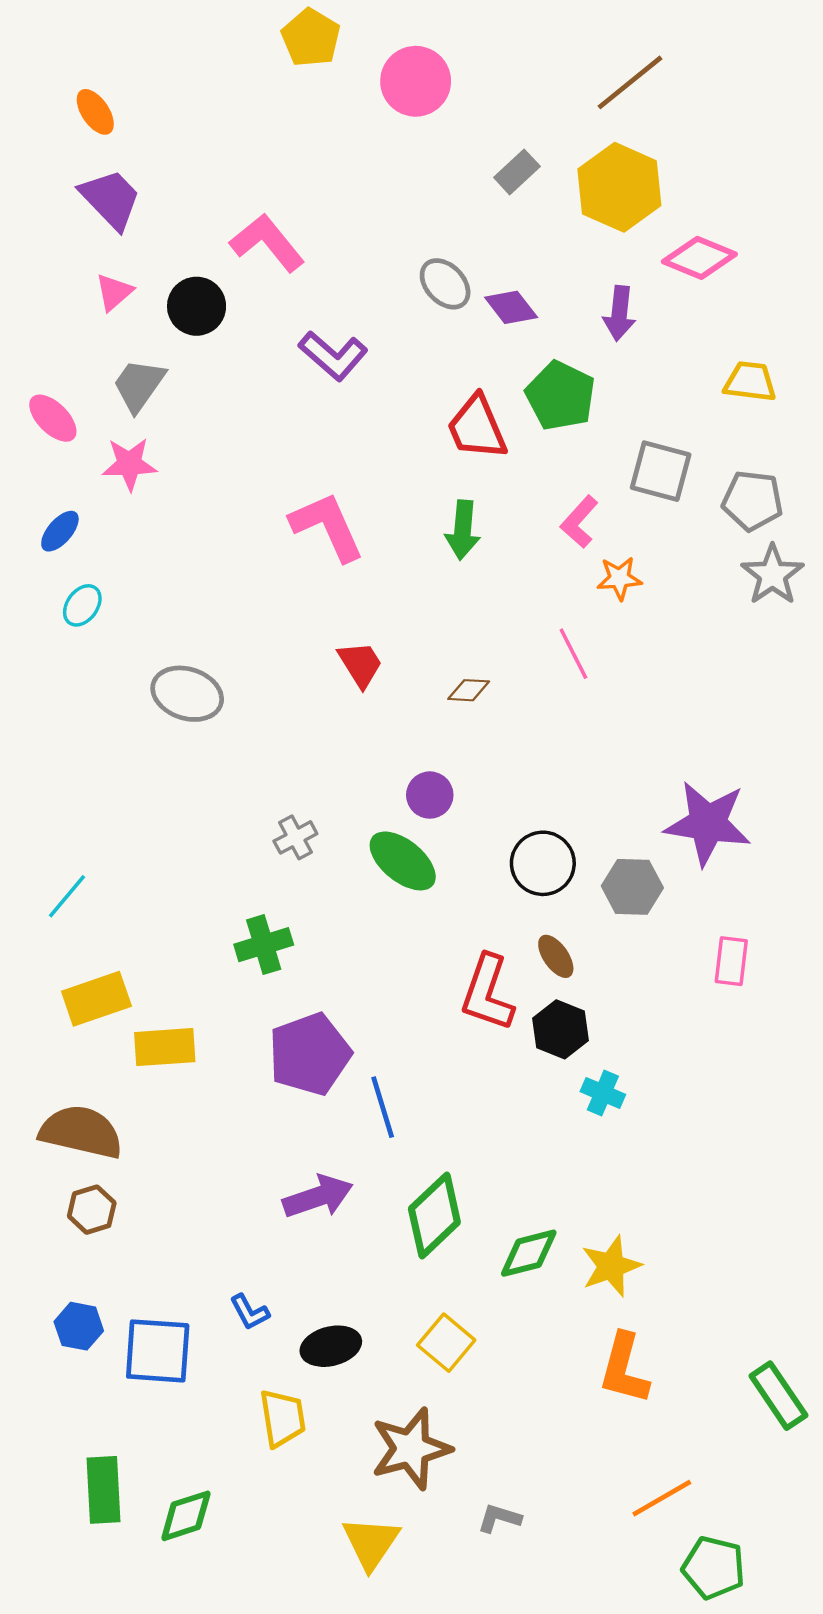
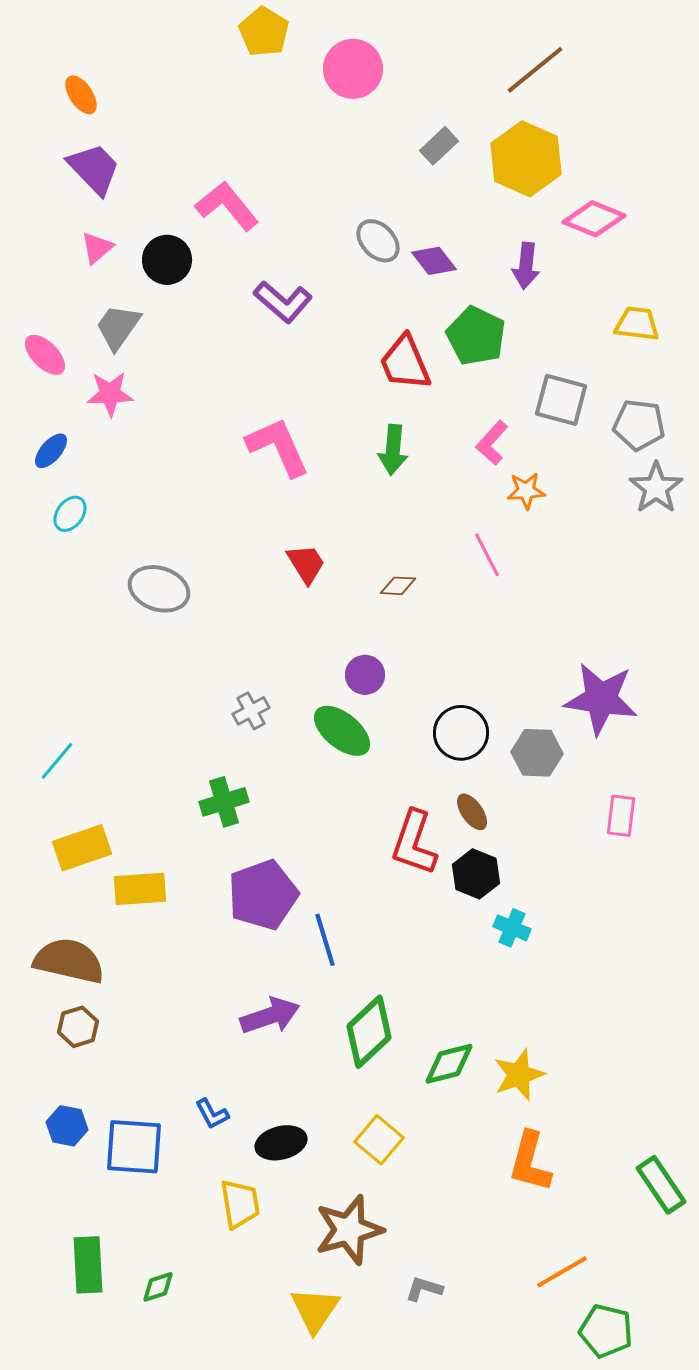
green diamond: (186, 1516) -> (158, 1287), size x0.7

